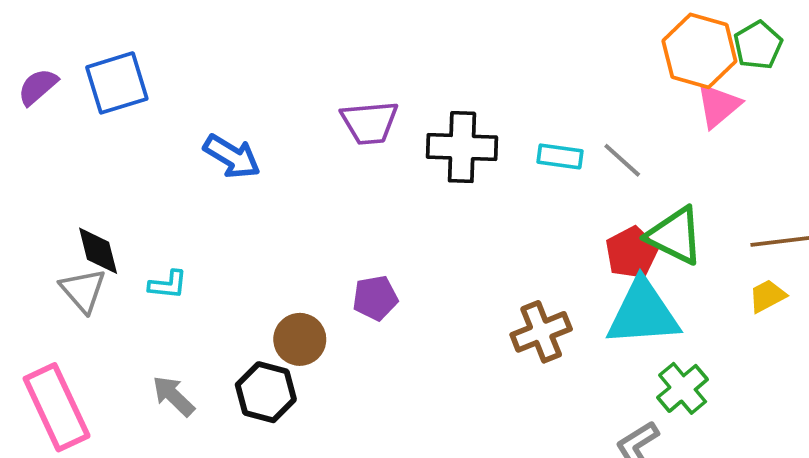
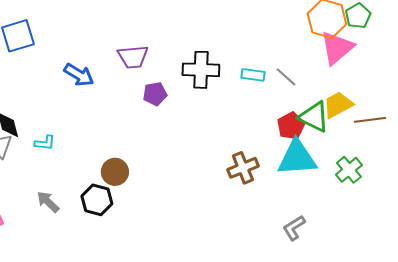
pink triangle: (718, 106) -> (337, 48), size x1.4
purple trapezoid: (370, 123) -> (133, 57), moved
yellow trapezoid: (767, 296) -> (338, 105), moved, size x1.5
purple pentagon: (375, 298) -> (155, 94), moved
green cross: (683, 388) -> (349, 170), moved

